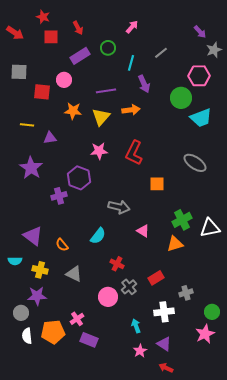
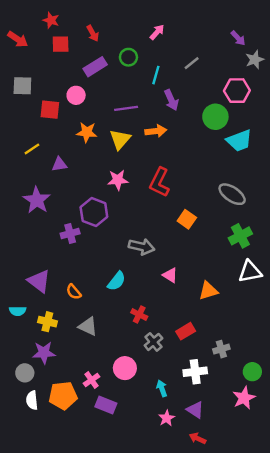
yellow line: (27, 125) -> (32, 149), turned -40
orange square: (157, 184) -> (187, 219), turned 35
green cross: (182, 220) -> (240, 236), moved
pink circle: (108, 297) -> (125, 368), moved

